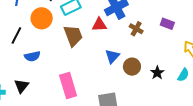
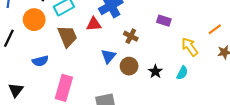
brown cross: (136, 29) -> (131, 36), moved
blue semicircle: (32, 56) -> (40, 61), moved
pink rectangle: (68, 85) -> (64, 88), turned 35

